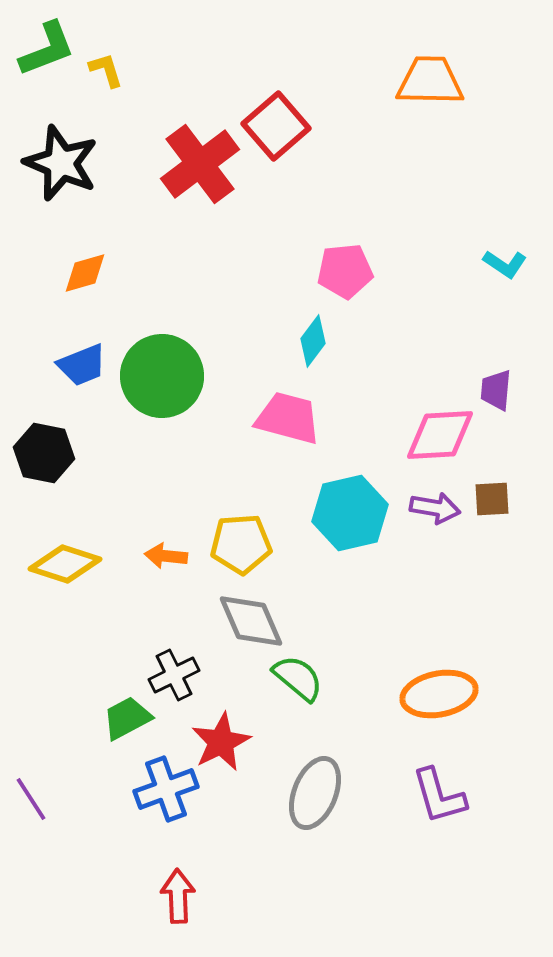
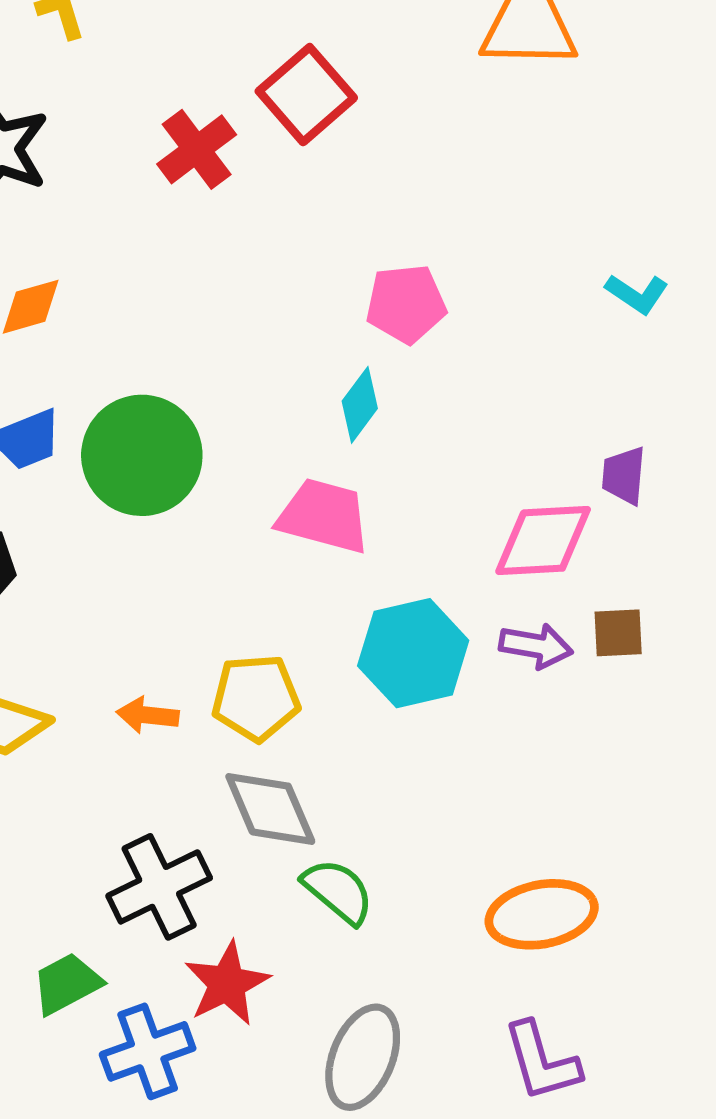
red cross: (200, 164) -> (197, 149), size x0.7
black cross: (174, 675) -> (159, 887), size x1.4
green trapezoid: (127, 718) -> (67, 984), moved

